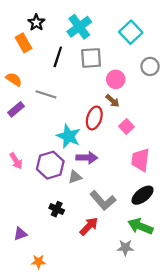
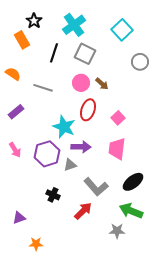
gray square: (91, 58) -> (85, 54), turned 30
pink circle: (116, 79) -> (81, 83), moved
brown arrow: (112, 101) -> (102, 84), moved
purple rectangle: (16, 109) -> (16, 112), moved
pink trapezoid: (140, 160) -> (117, 149), moved

